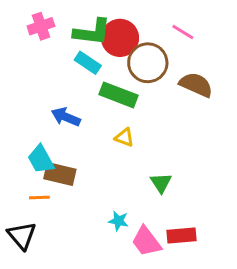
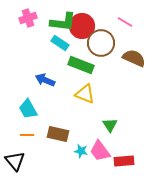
yellow triangle: (124, 137) -> (85, 94), size x1.5
brown rectangle: (60, 174) -> (58, 134), moved
pink trapezoid: (146, 241) -> (100, 151), moved

